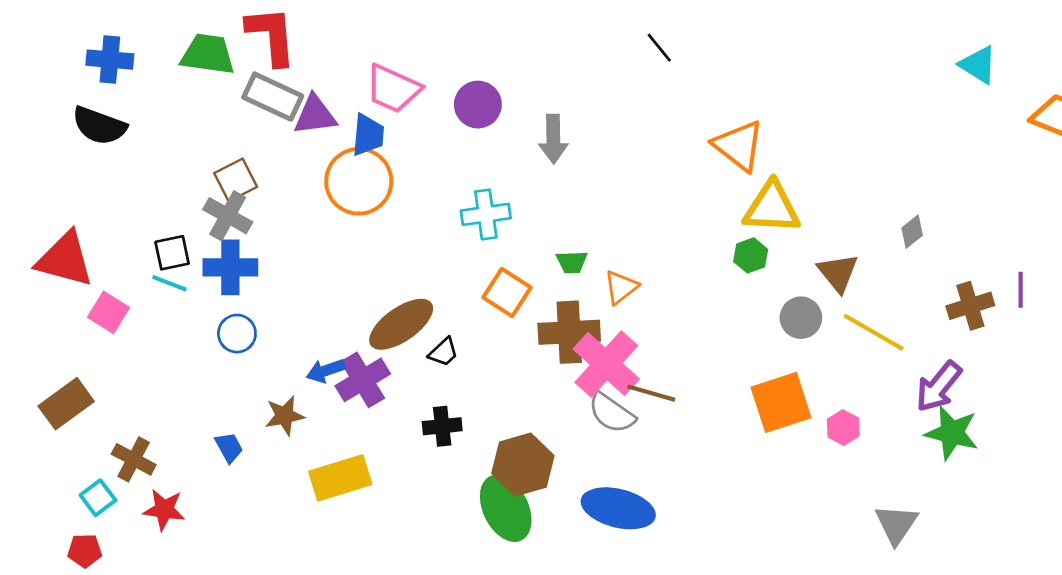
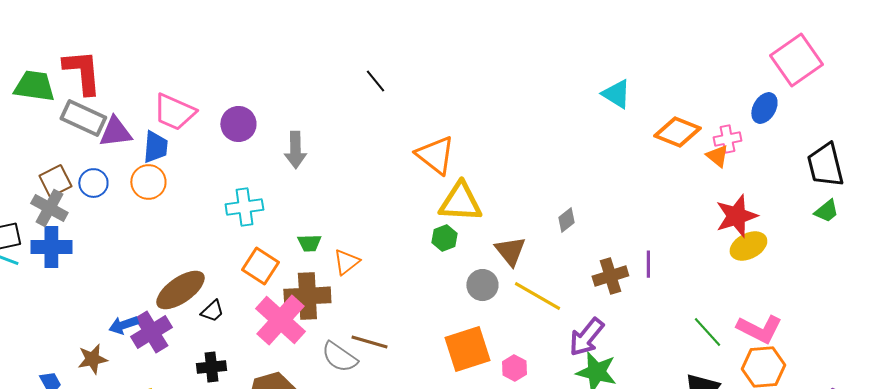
orange circle: (359, 181) -> (148, 182), size x0.7
blue circle: (237, 334) -> (93, 183), moved
pink cross: (606, 364) -> (280, 320), moved

